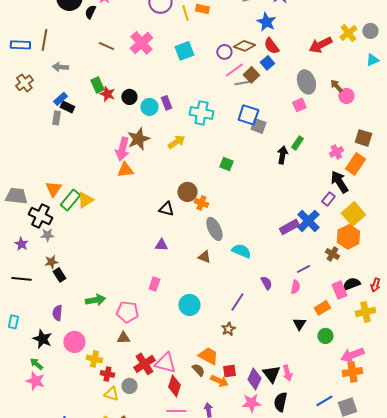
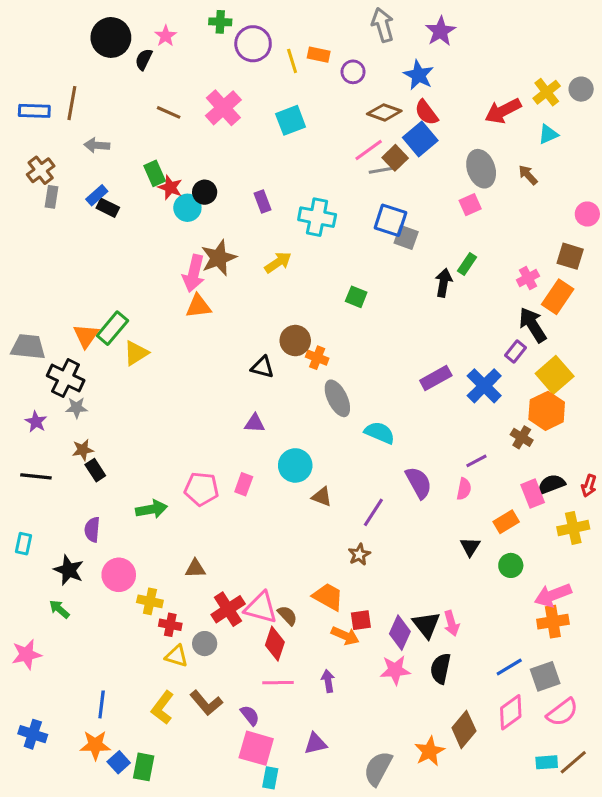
purple circle: (224, 52) -> (353, 72), moved
cyan triangle: (372, 60) -> (548, 134), moved
blue square: (267, 63) -> (420, 139), size x1.5
pink circle: (346, 96) -> (587, 214), moved
cyan circle: (149, 107) -> (187, 208), moved
gray rectangle: (56, 118) -> (52, 197), moved
green rectangle: (70, 200) -> (112, 328), moved
purple rectangle: (289, 227) -> (436, 378), moved
brown triangle: (204, 257) -> (322, 497), moved
purple semicircle: (266, 283) -> (419, 483), size x1.5
cyan circle: (189, 305) -> (295, 465), moved
pink pentagon: (127, 312) -> (202, 489), moved
brown semicircle: (198, 370) -> (287, 615), moved
pink star: (35, 381) -> (27, 654), moved, turned -30

